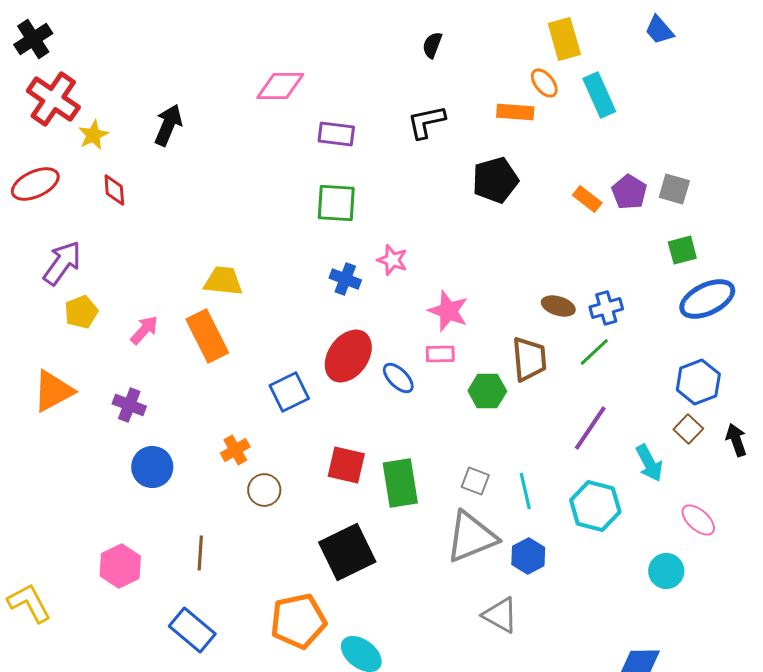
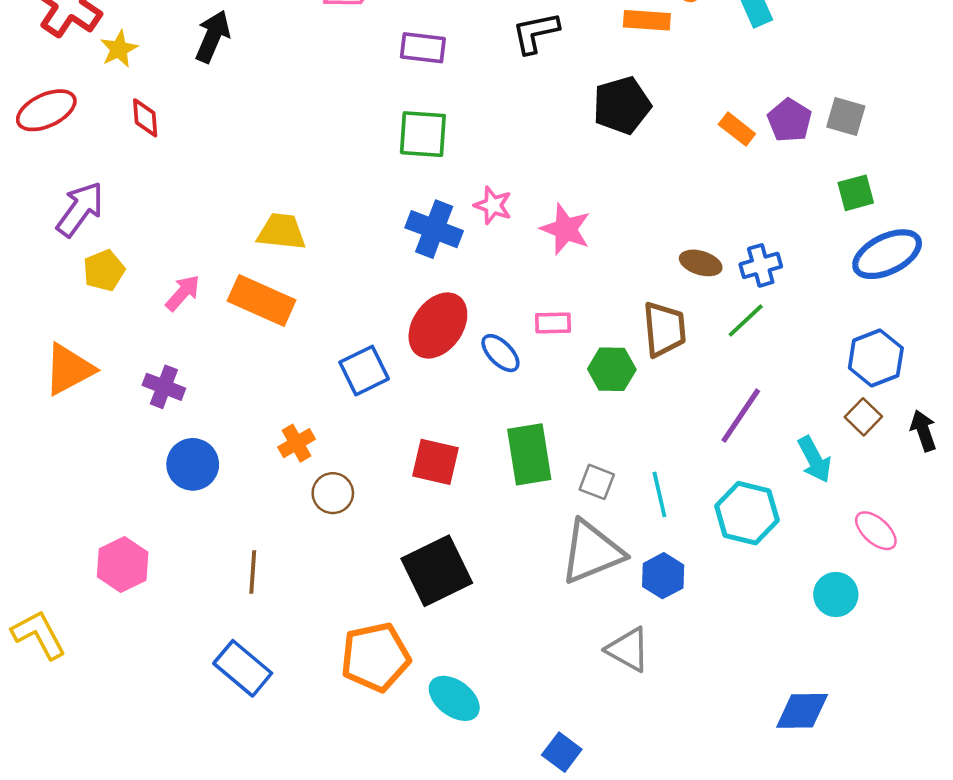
blue cross: (345, 279) -> (434, 229), size x1.4
pink star: (448, 311) -> (566, 229), moved
orange rectangle: (207, 336) -> (262, 300), turned -39
green rectangle: (400, 483) -> (529, 454), moved
pink hexagon: (120, 566) -> (123, 564), moved

